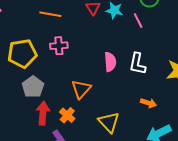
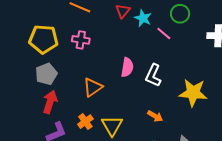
pink line: (138, 21) -> (164, 33), turned -35
orange cross: (67, 115) -> (85, 122), moved

